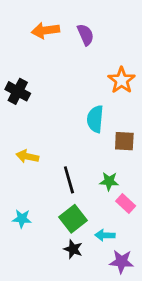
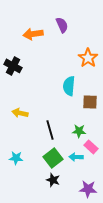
orange arrow: (45, 30) -> (33, 34), moved
cyan arrow: (105, 235) -> (76, 157), moved

